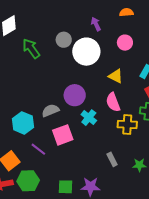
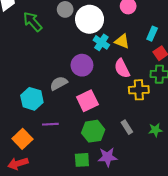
cyan cross: (89, 118) -> (101, 42), moved
pink square: (63, 135) -> (87, 101), moved
purple line: (38, 149) -> (50, 124), turned -35
green hexagon: (28, 181) -> (93, 131), moved

